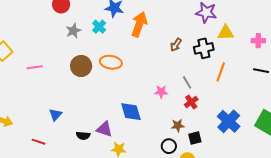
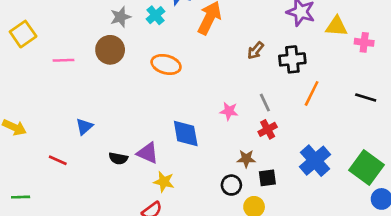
yellow triangle: (226, 33) -> (336, 26), moved
pink cross: (258, 41) -> (364, 42), moved
brown circle: (81, 66) -> (110, 50), moved

